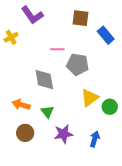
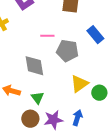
blue rectangle: (106, 35) -> (95, 35), moved
brown circle: (25, 133) -> (30, 119), moved
blue arrow: (95, 139) -> (77, 118), moved

